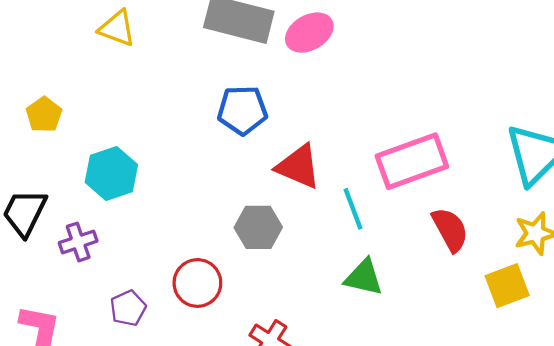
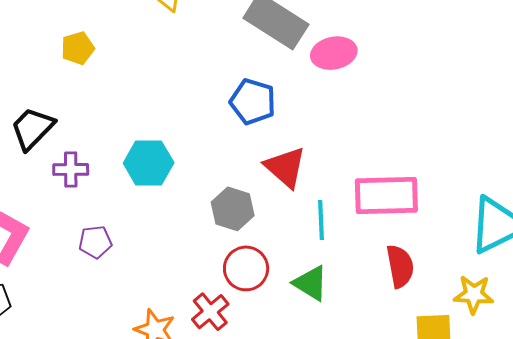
cyan hexagon: (111, 173) -> (149, 163), moved
red circle: (197, 283) -> (246, 268), moved

